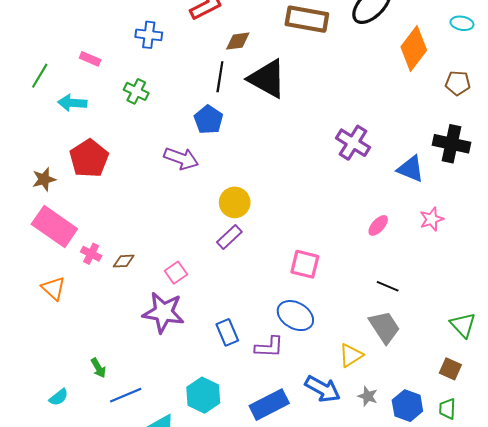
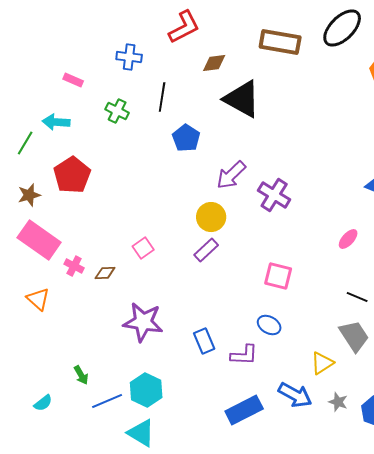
green line: (40, 76) -> (25, 143), moved
black line: (220, 77) -> (162, 97), moved
purple cross: (353, 143) -> (274, 195), moved
purple arrow: (181, 158) -> (231, 175), moved, turned 116
pink square: (176, 273) -> (143, 248), moved
blue ellipse: (295, 316) -> (269, 325), size x0.7
cyan hexagon: (203, 395) -> (146, 390), moved

